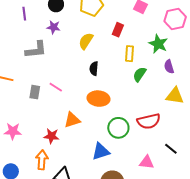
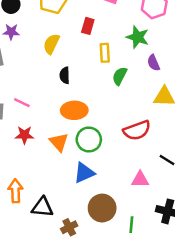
orange triangle: (72, 120) -> (59, 142), moved, turned -48
green circle: (118, 128) -> (89, 139), moved
red star: (51, 136) -> (24, 135), moved

